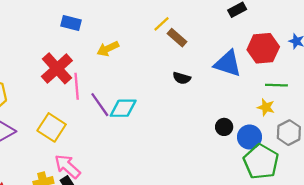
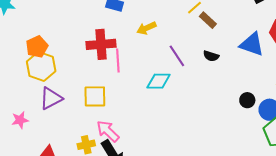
red cross: (57, 68) -> (101, 44), turned 36
purple line: (100, 105) -> (177, 56), moved
yellow square: (52, 127) -> (95, 96), turned -35

